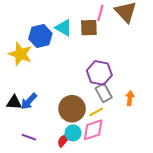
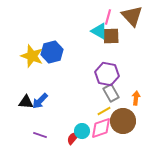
cyan triangle: (64, 28) -> (99, 31), moved
brown square: (89, 28) -> (111, 36), moved
blue hexagon: (40, 36) -> (52, 52), moved
brown circle: (72, 109) -> (123, 121), moved

